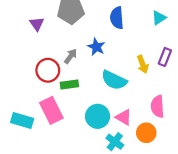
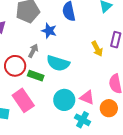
blue star: (96, 47) -> (49, 31), moved
cyan semicircle: (114, 80) -> (58, 63), moved
green rectangle: (69, 85) -> (36, 76), turned 35

